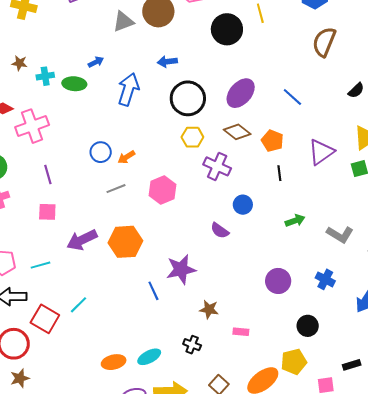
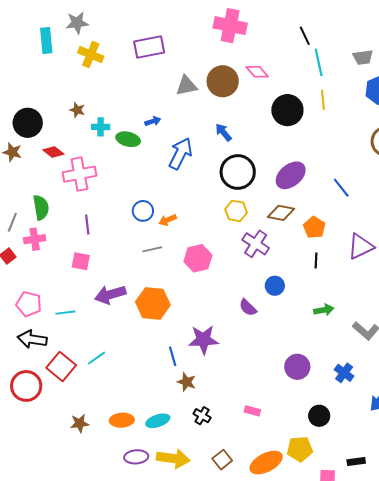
blue arrow: (167, 62) -> (223, 132), turned 48
brown diamond: (237, 132) -> (281, 213), turned -36
brown star: (209, 309) -> (187, 382), moved
brown star: (20, 378) -> (80, 423), moved

